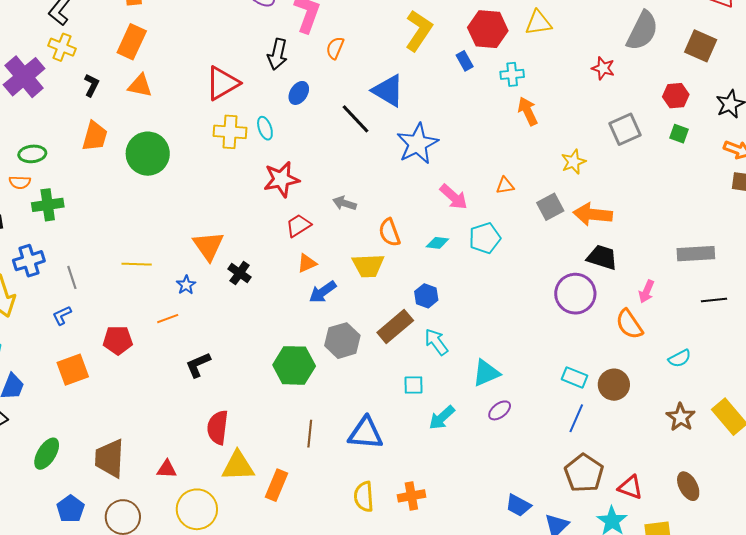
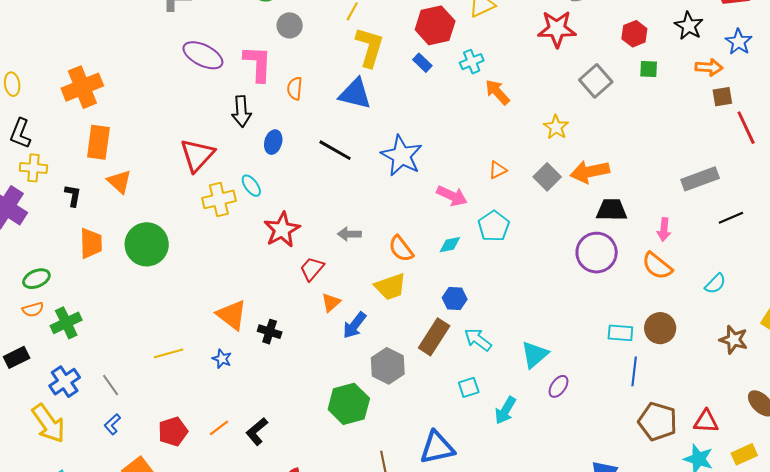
red star: (603, 68) -> (557, 29), size x1.6
orange triangle: (140, 86) -> (119, 182), turned 48
blue triangle: (388, 91) -> (355, 94), moved
orange line: (168, 319) -> (219, 428), moved

